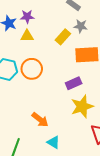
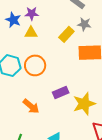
purple rectangle: (74, 83) -> (61, 93), moved
orange arrow: (40, 120) -> (31, 106), moved

